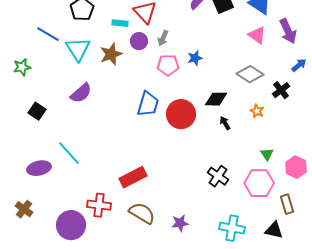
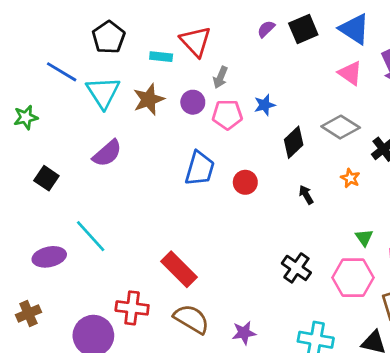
purple circle: (139, 41) -> (193, 102), moved
black diamond: (216, 99) -> (294, 142), moved, turned -45
red circle: (181, 114) -> (245, 182), size x0.6
red rectangle: (133, 177) -> (179, 269), turned 72
brown cross: (24, 209) -> (28, 313), turned 30

